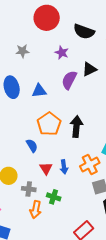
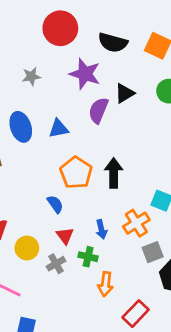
purple star: (62, 53) -> (85, 74), size x1.6
red triangle: (46, 168) -> (65, 236), moved
gray cross: (29, 189) -> (56, 264), turned -32
green cross: (54, 197) -> (88, 257), moved
orange arrow: (36, 210) -> (105, 284), moved

